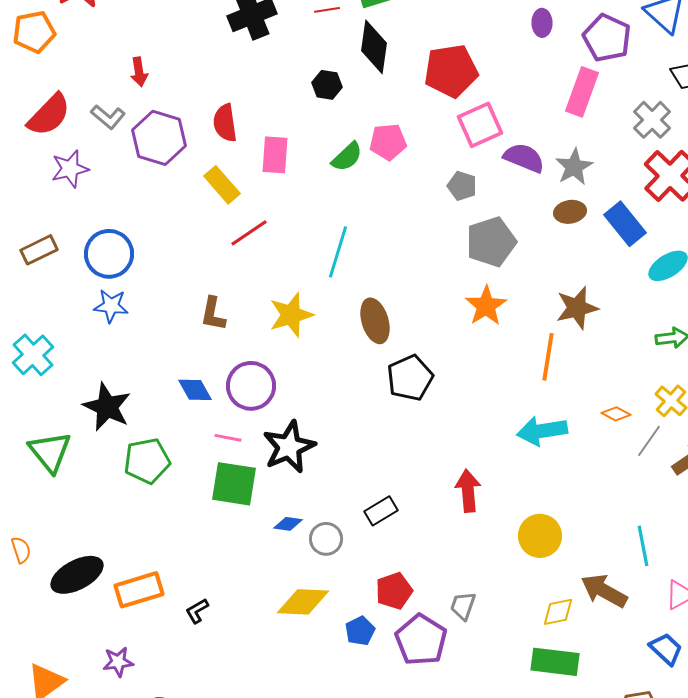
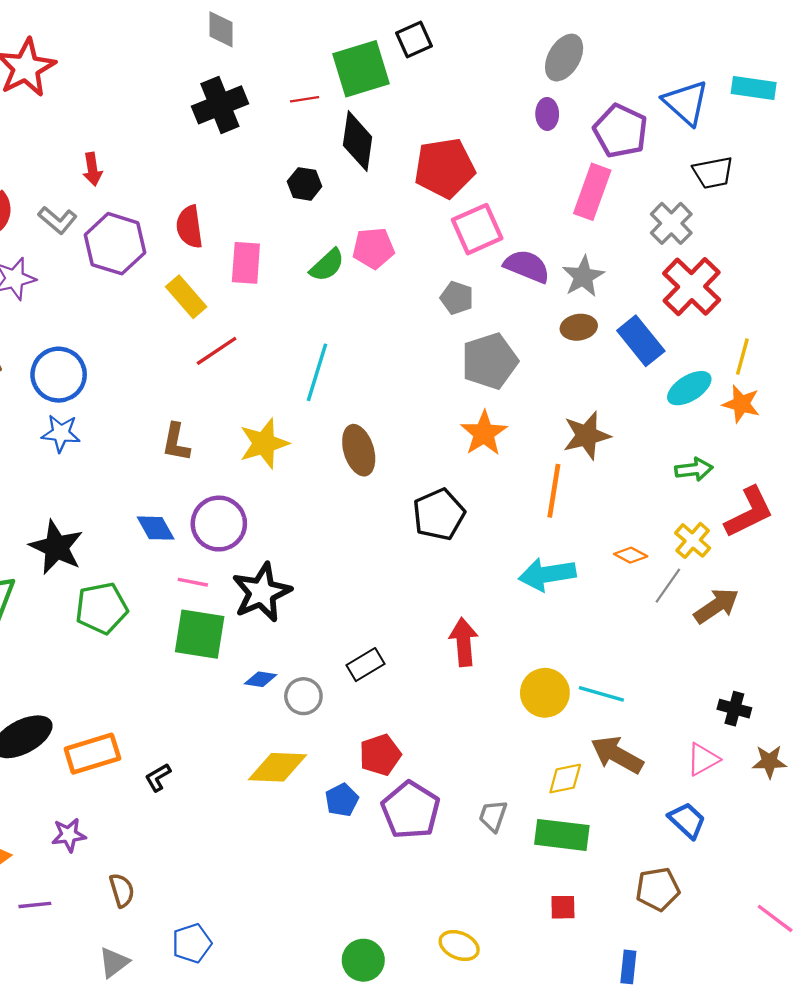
black pentagon: (410, 378) -> (439, 515), moved
cyan line: (643, 546) -> (601, 694), moved, turned -63
gray trapezoid: (463, 606) -> (493, 816), moved

